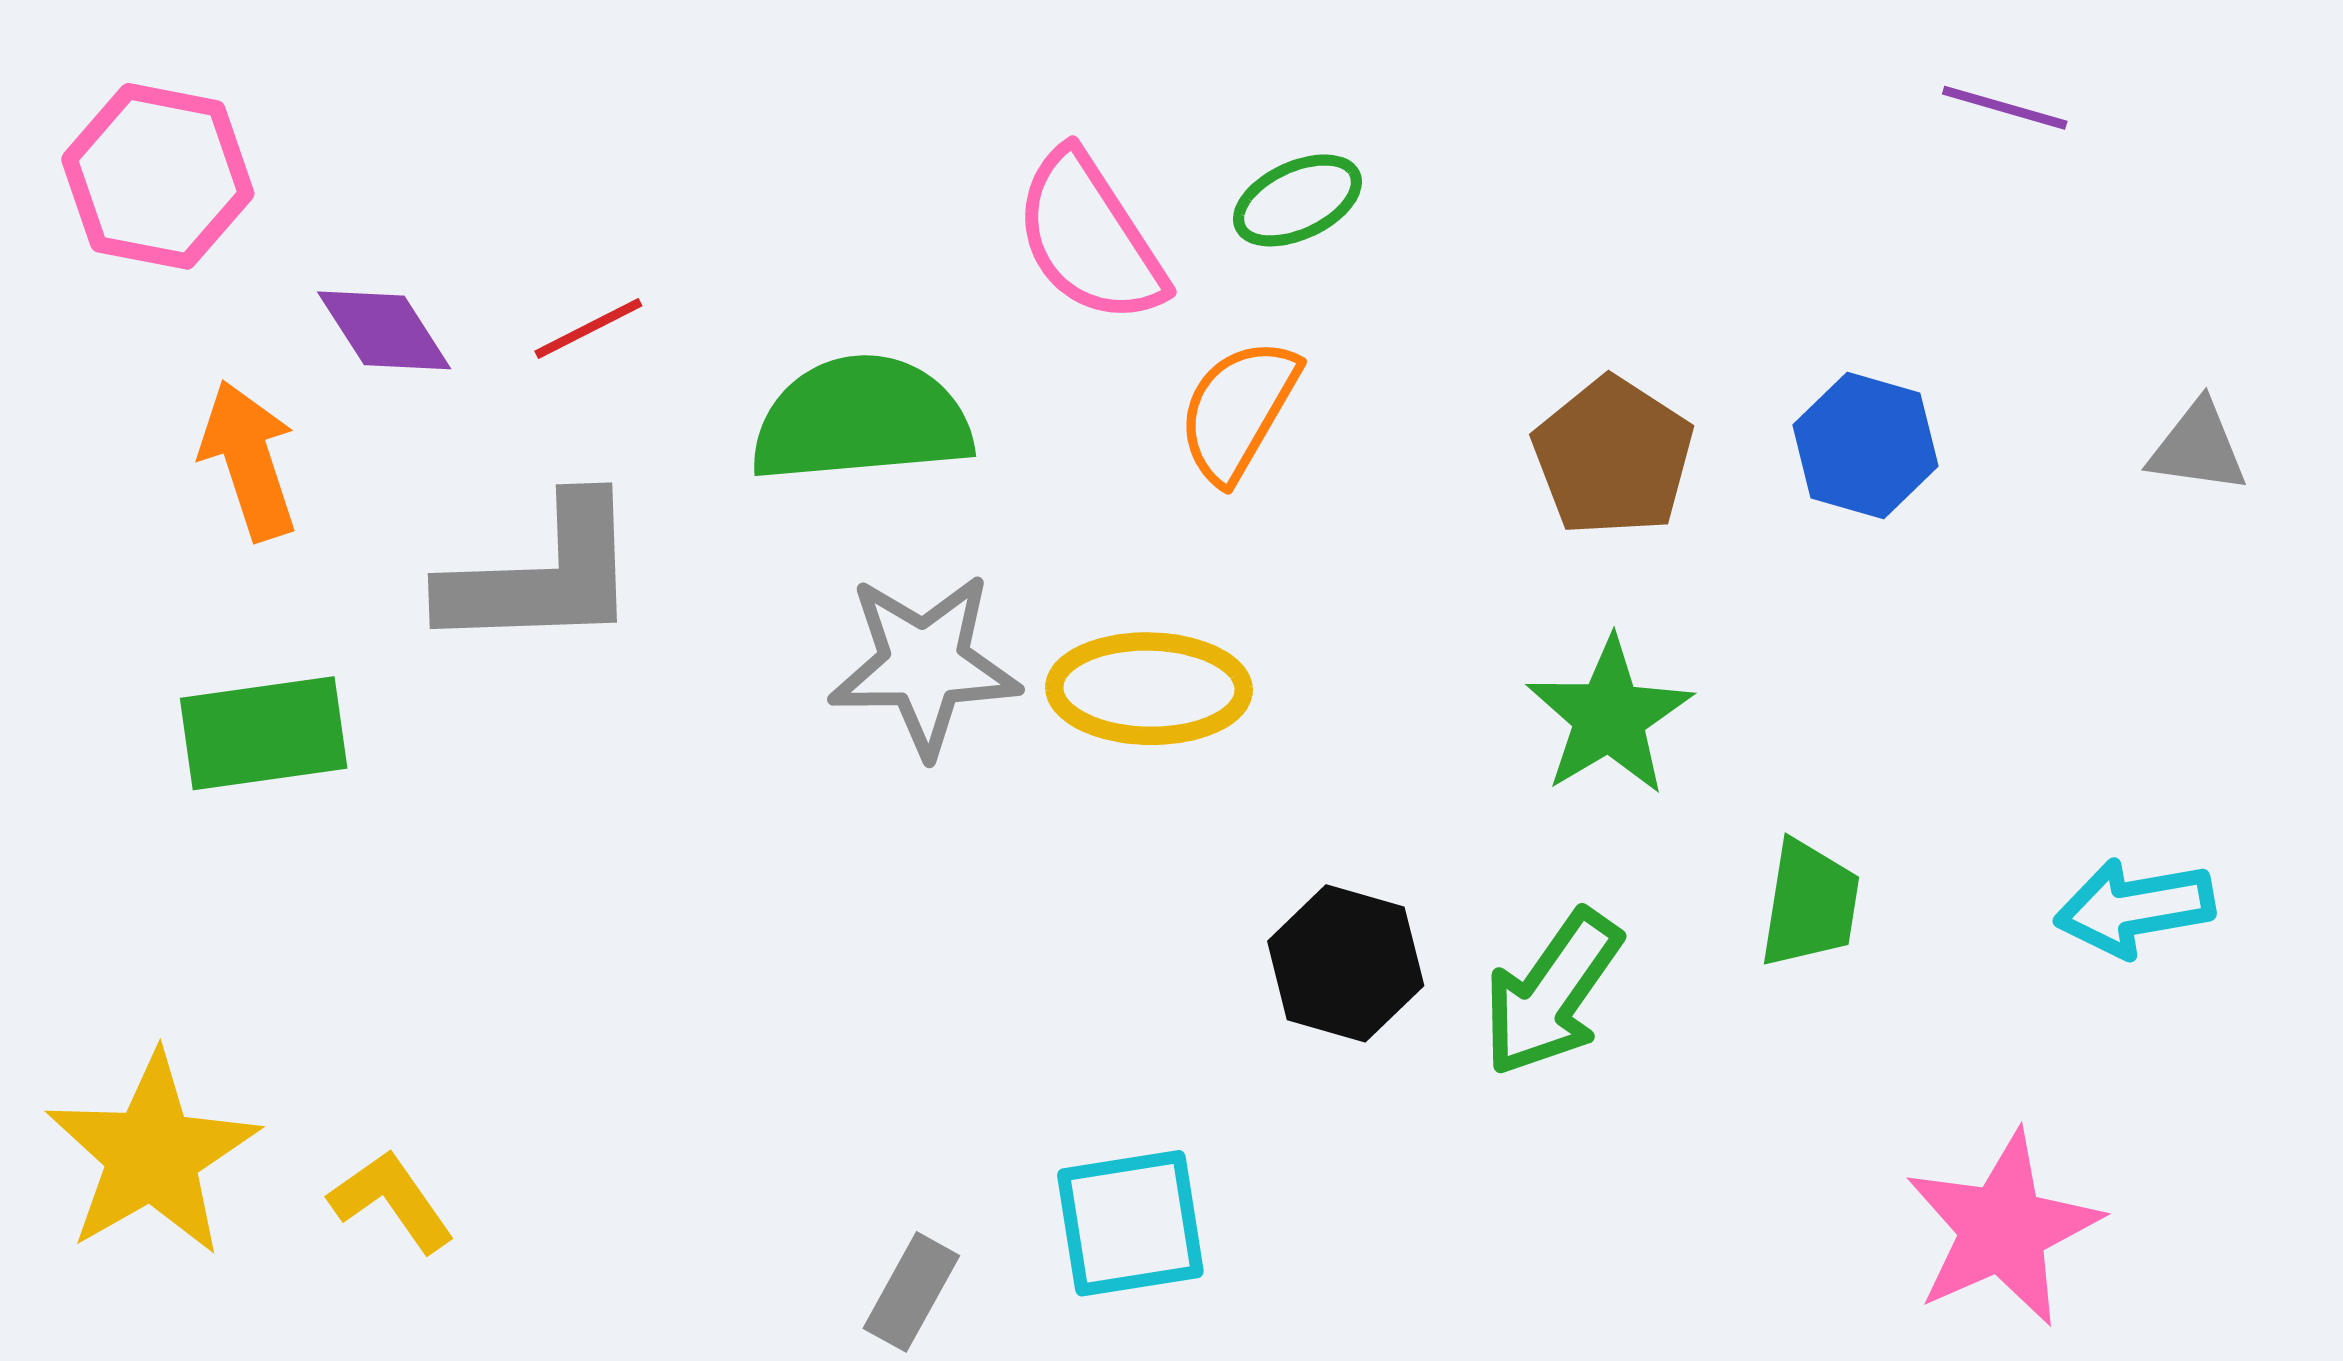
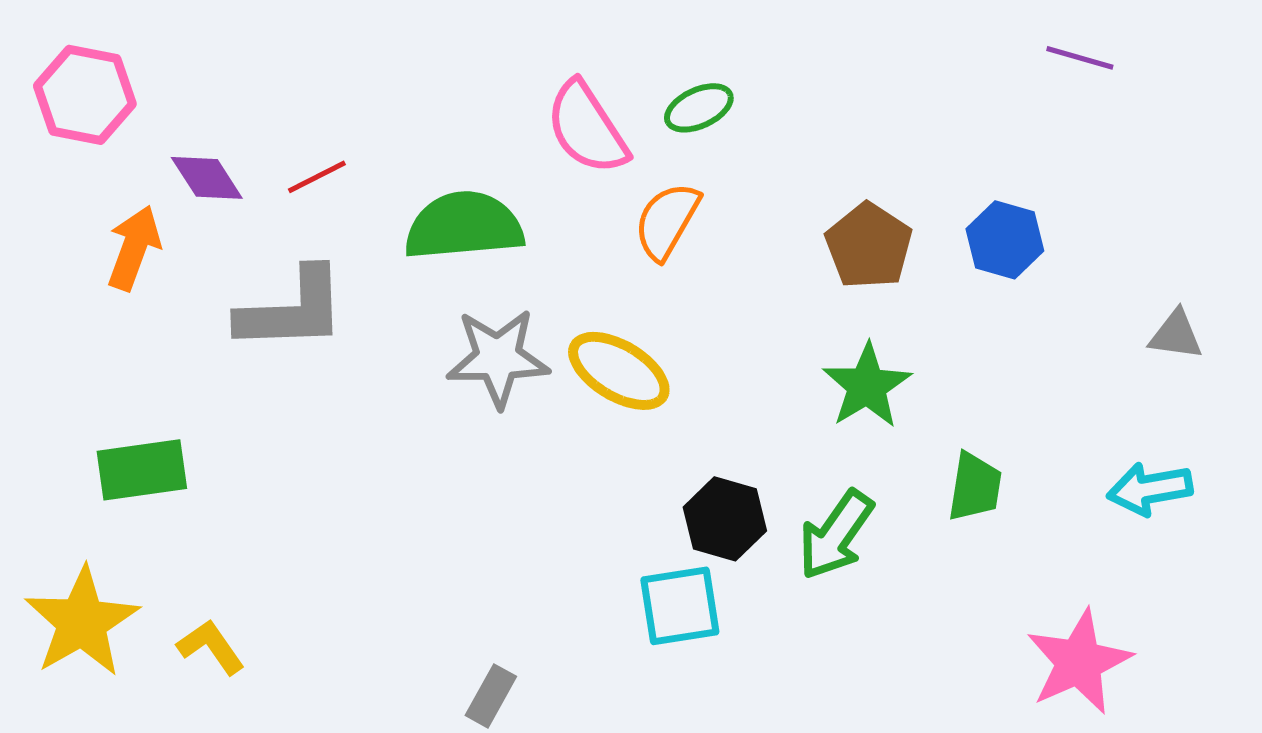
gray triangle: (2198, 447) -> (1176, 335), moved
orange arrow: (249, 460) -> (134, 248), turned 38
yellow ellipse: (1149, 689) -> (619, 371), turned 30
green rectangle: (264, 733) -> (142, 470), moved
cyan square: (1130, 1223) -> (680, 606), moved

